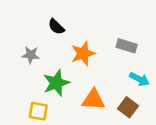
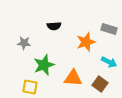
black semicircle: (56, 27) -> (54, 26), moved, turned -48
gray rectangle: (127, 46) -> (109, 29), moved
orange star: (83, 54) -> (86, 42), moved

